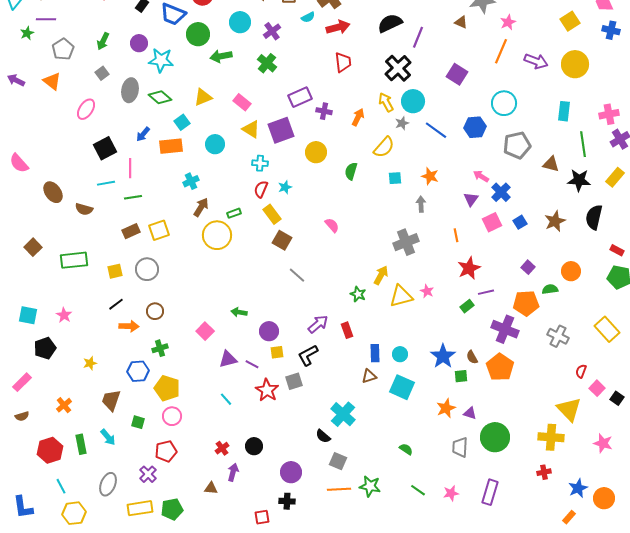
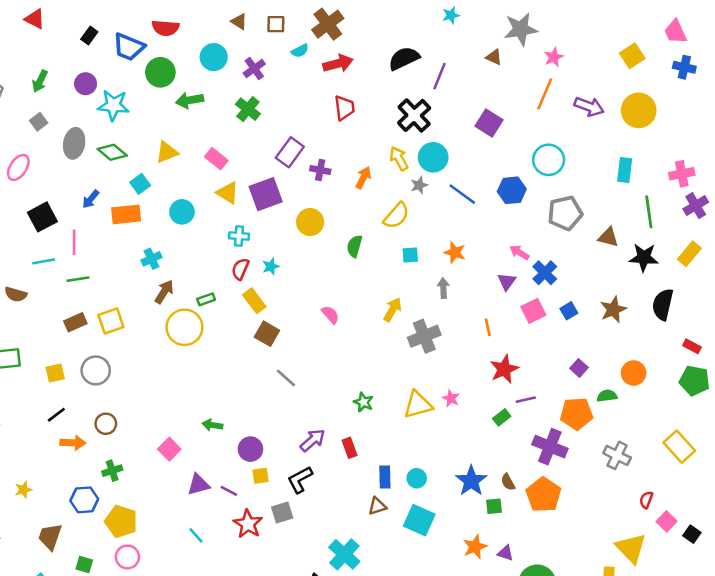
purple rectangle: (300, 97) -> (290, 152), turned -30
yellow arrow: (381, 275) -> (393, 310), moved

